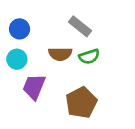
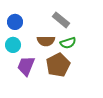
brown pentagon: (81, 103) -> (58, 65), moved

